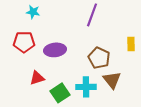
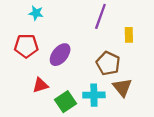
yellow rectangle: (131, 44) -> (129, 35), moved
purple ellipse: (55, 50) -> (60, 55), turned -45

